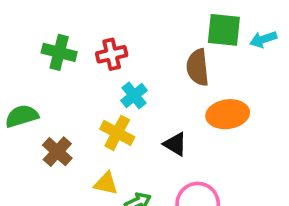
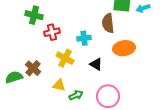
red cross: (112, 54) -> (52, 32), moved
cyan cross: (134, 95) -> (84, 38), moved, turned 32
green semicircle: (22, 116) -> (14, 77), moved

